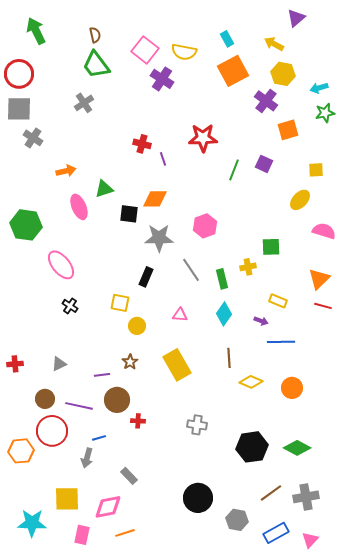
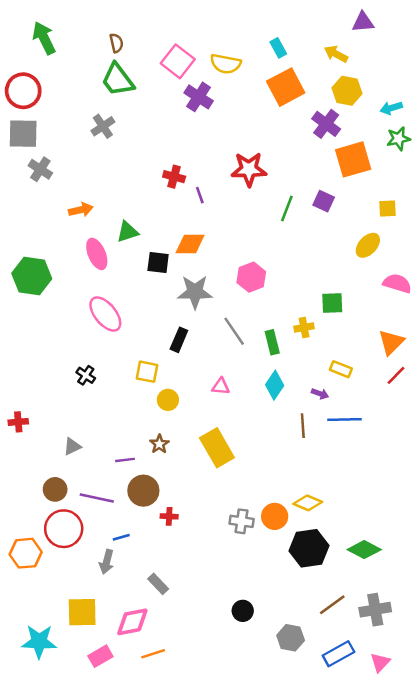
purple triangle: (296, 18) -> (363, 22), turned 36
orange square: (288, 130) -> (353, 159), size x1.4
pink ellipse: (61, 265) -> (105, 314), moved
red line: (323, 306) -> (396, 375), turned -60
brown line: (229, 358) -> (303, 426), moved
red cross: (15, 364) -> (18, 422), moved
yellow diamond: (251, 382) -> (308, 503), moved
orange circle: (292, 388) -> (275, 516), moved
black circle: (198, 498) -> (243, 611), size x0.6
pink rectangle: (82, 535) -> (100, 656), turned 48

